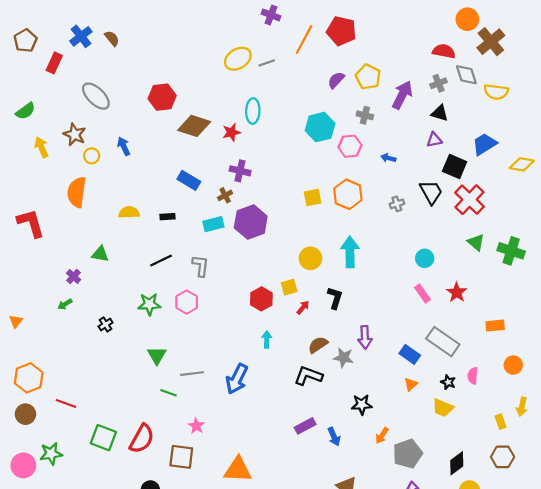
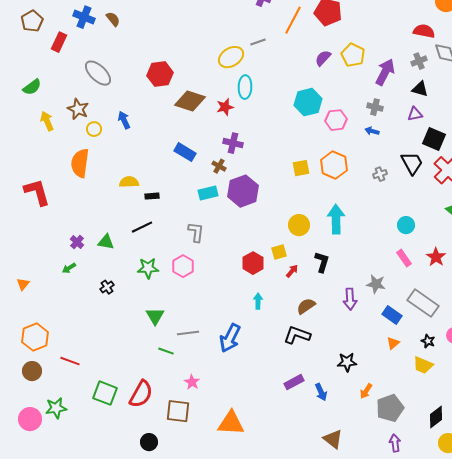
blue cross: (81, 36) -> (84, 17), turned -30
yellow ellipse: (238, 59) -> (231, 57), moved
gray cross: (365, 115) -> (375, 107), moved
brown cross: (225, 195) -> (219, 166), turned -32
black rectangle: (167, 217) -> (152, 196), moved
green triangle: (100, 254) -> (106, 242), moved
black line: (161, 260) -> (142, 227), moved
gray star: (344, 358) -> (376, 284), moved

